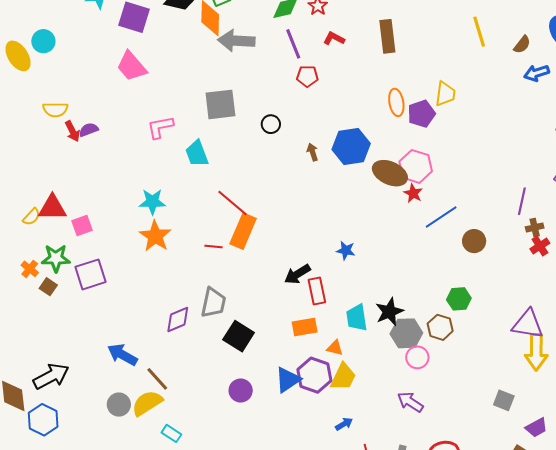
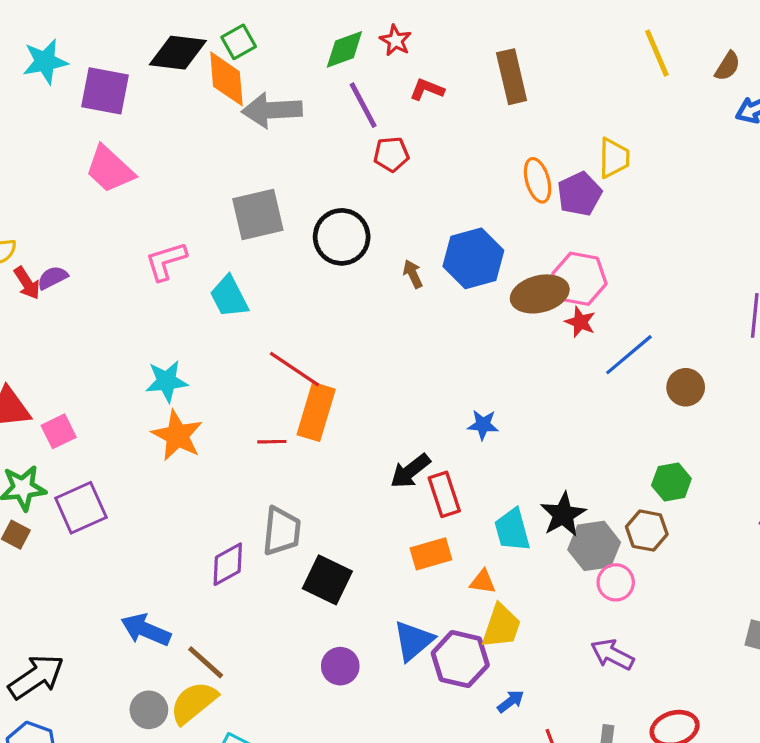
black circle: (271, 124) -> (342, 237), size x1.8
brown ellipse: (390, 173) -> (540, 294), turned -32
purple hexagon: (314, 375) -> (460, 659), moved

